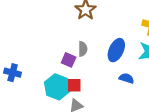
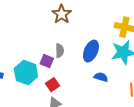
red square: (74, 85) -> (52, 85), turned -32
cyan hexagon: (57, 87) -> (26, 73), moved

